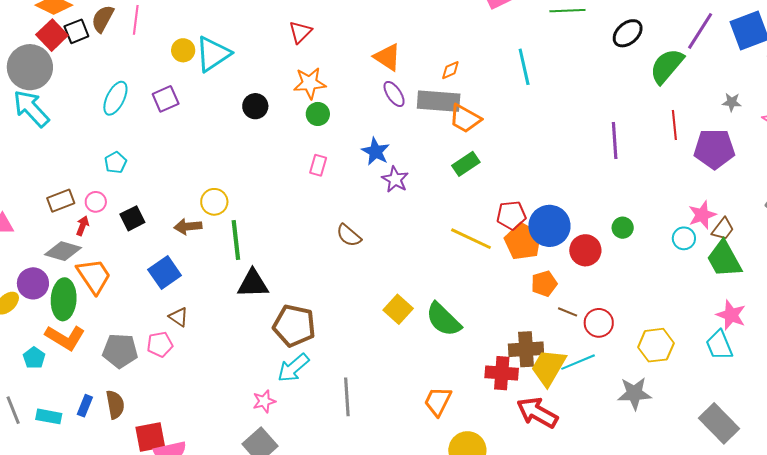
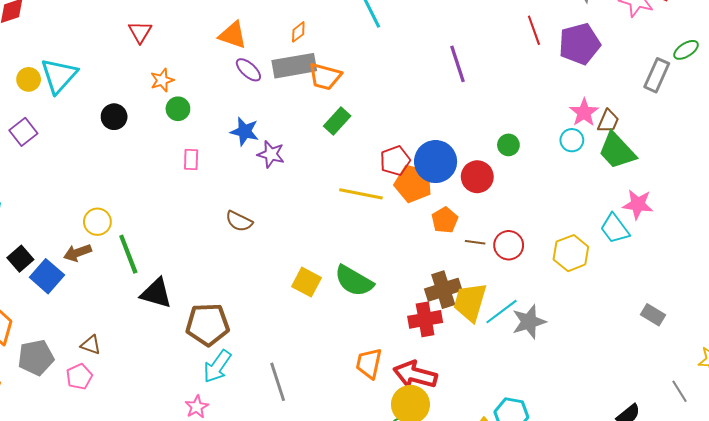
orange star: (310, 83) -> (162, 80), size x0.7
purple line: (615, 141) -> (458, 64), moved
blue square: (165, 273) -> (47, 276), moved
black triangle: (253, 284) -> (156, 293), turned 32
cyan trapezoid: (719, 345) -> (615, 229), moved
gray pentagon: (120, 351) -> (36, 358), moved
cyan line: (578, 362) -> (501, 312), moved
gray star: (634, 393) -> (529, 322), moved
red arrow: (537, 413) -> (415, 375), moved
gray rectangle: (719, 423) -> (653, 315), size x0.6

